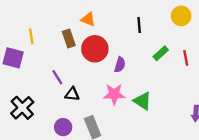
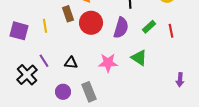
yellow line: (31, 36) -> (45, 26), moved
purple semicircle: (120, 65) -> (121, 28), moved, size x1.5
purple line: (57, 77) -> (44, 61), moved
green triangle: (143, 101) -> (139, 58), moved

